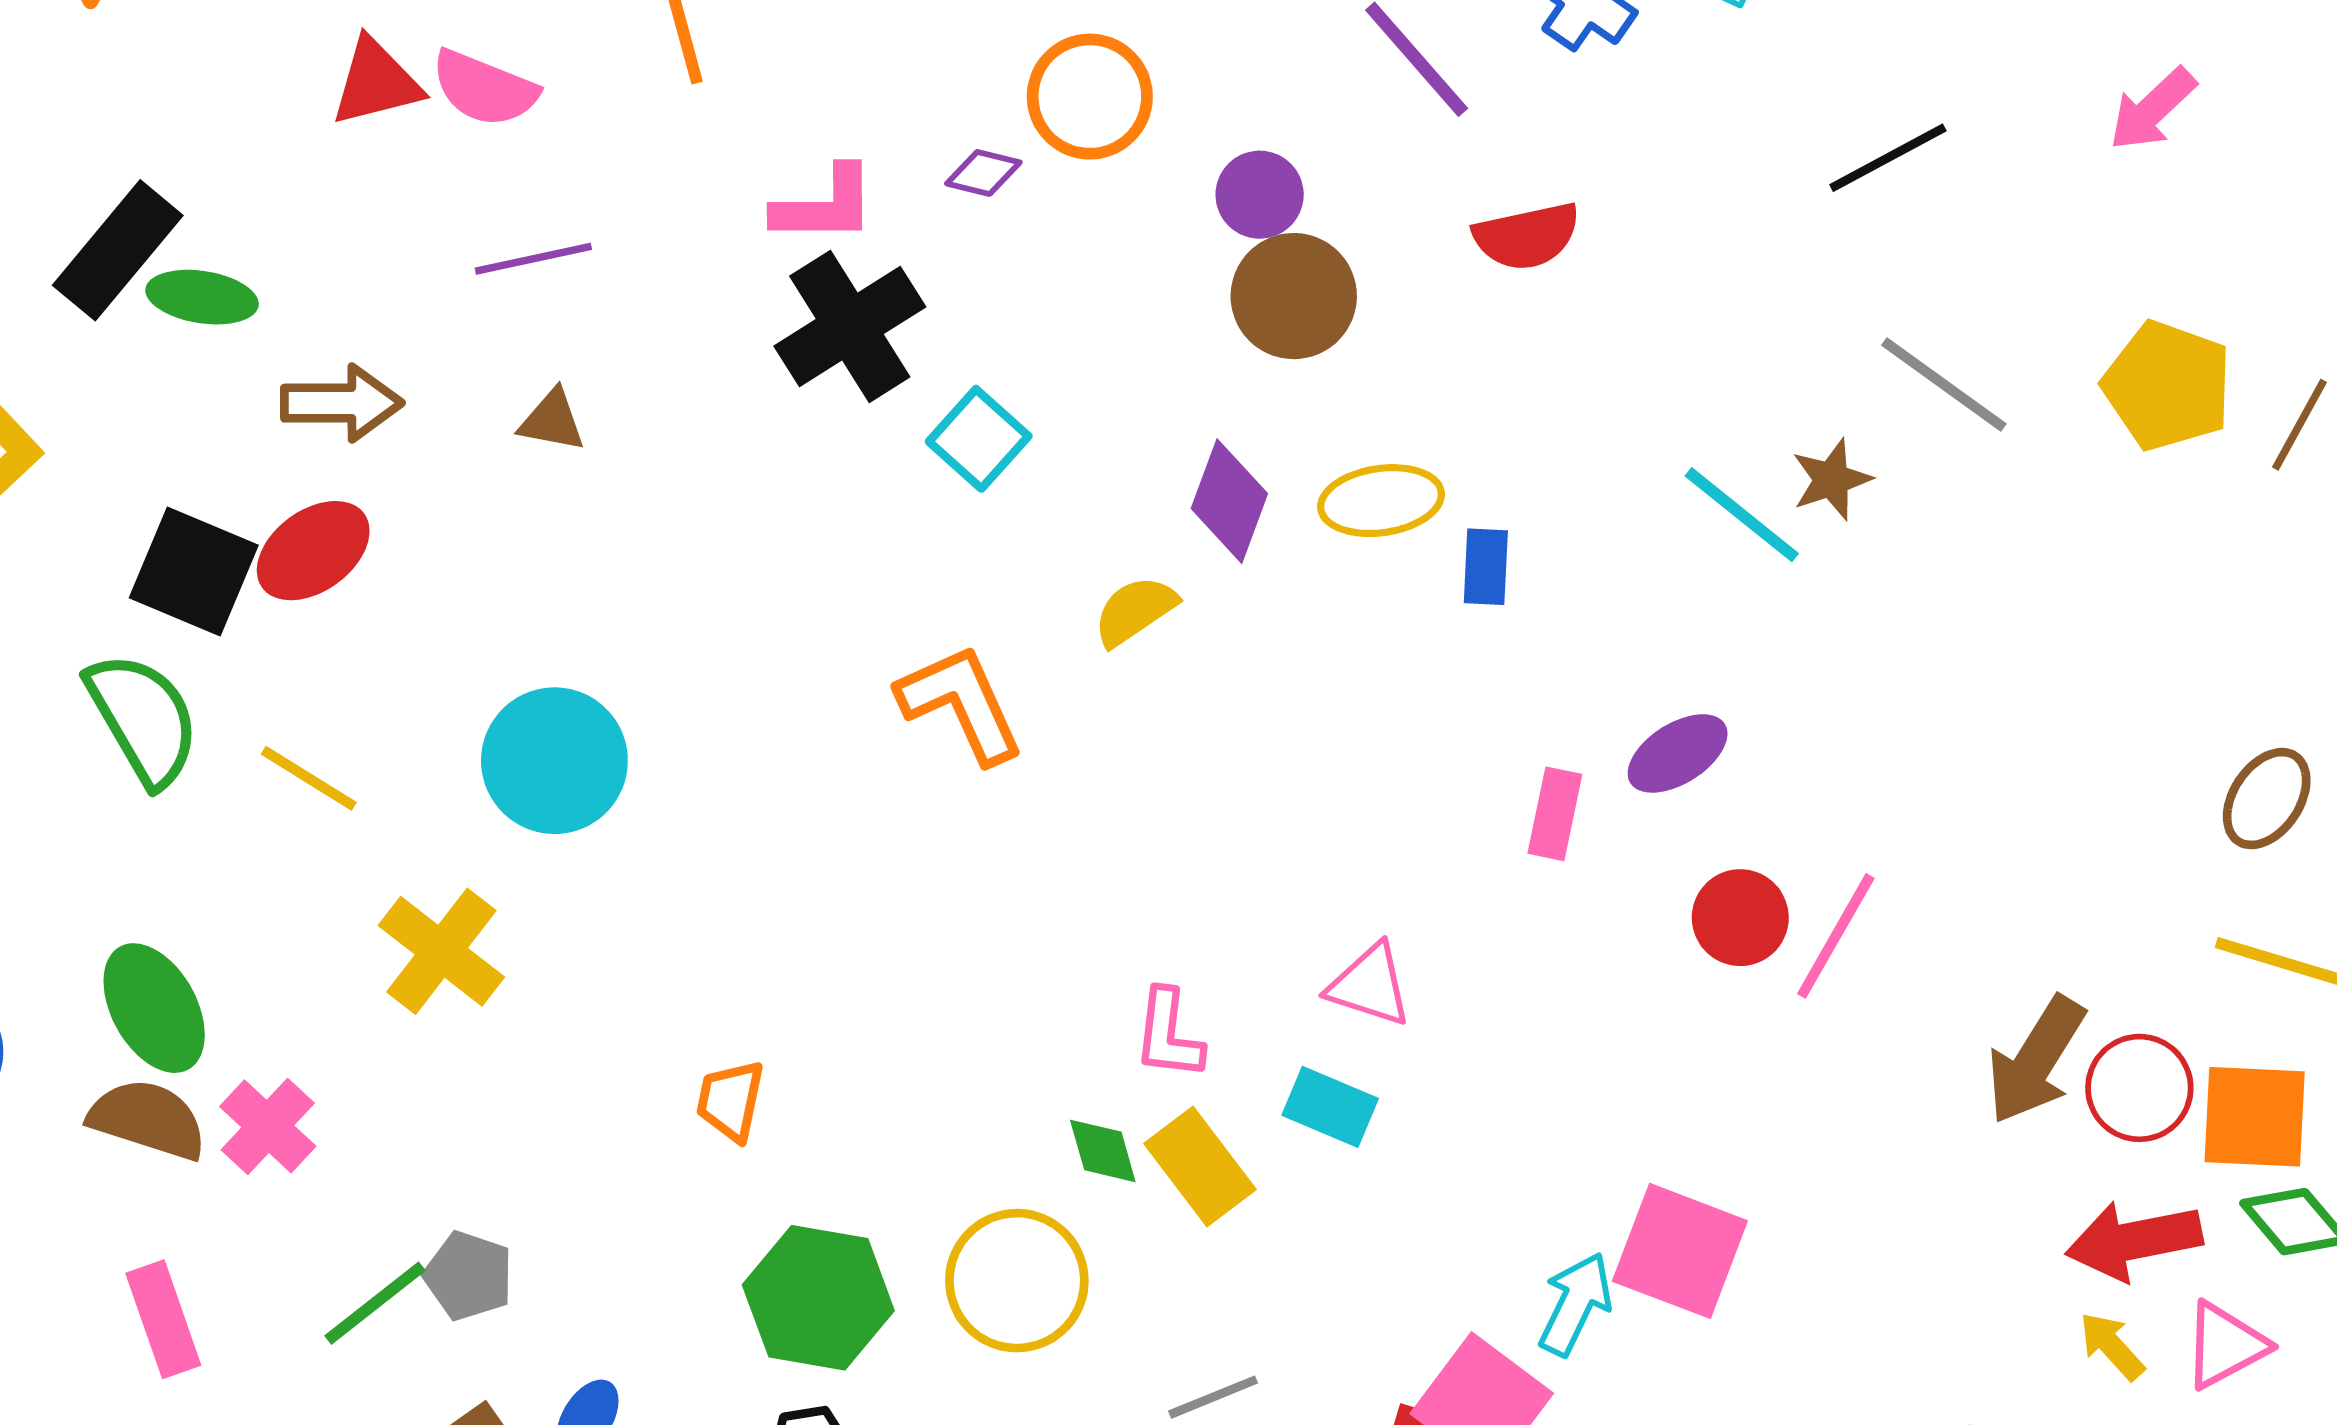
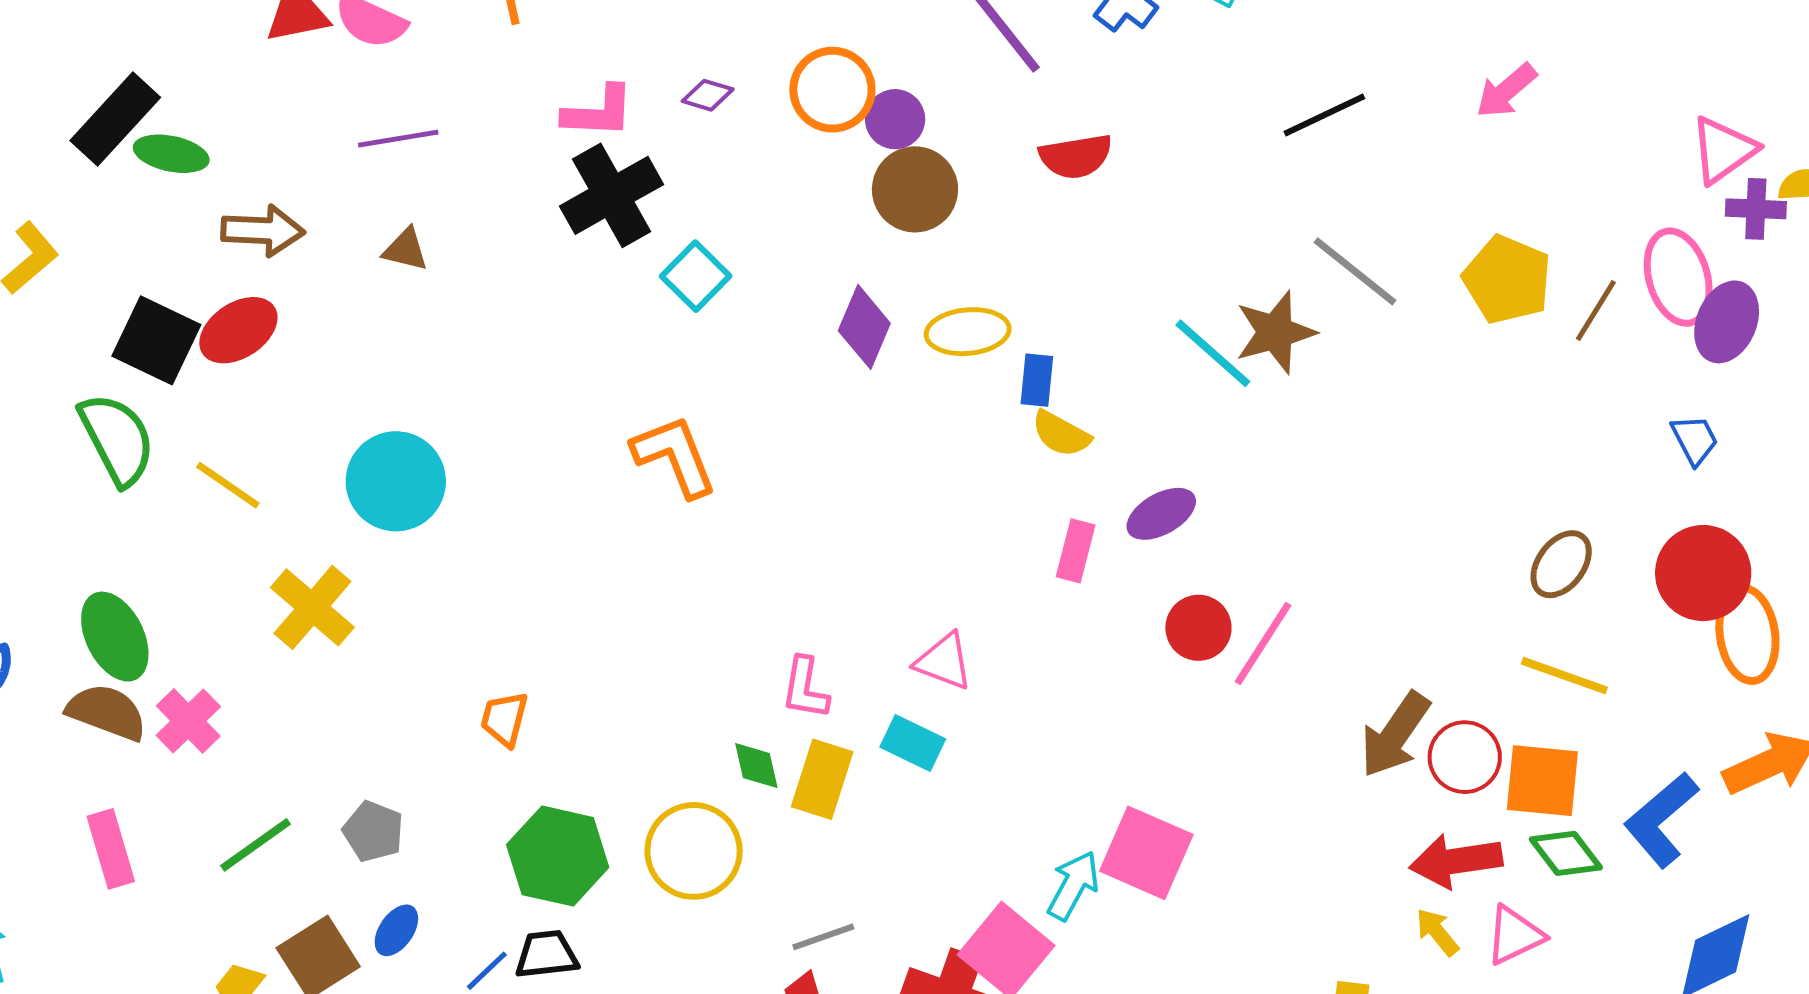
orange circle: (1090, 97) -> (832, 90), moved
brown star: (1831, 480) -> (1275, 332), size x1.5
yellow semicircle: (1135, 611) -> (1061, 434), moved, turned -120
yellow rectangle: (1200, 1167) -> (822, 779), turned 52
gray pentagon: (469, 1276) -> (373, 831), moved

